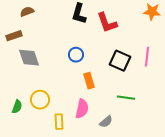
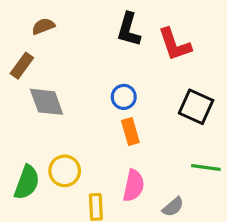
brown rectangle: (14, 36) -> (22, 66), turned -35
orange rectangle: (89, 81) -> (130, 131), moved
green semicircle: (17, 107) -> (27, 182), size x1.5

